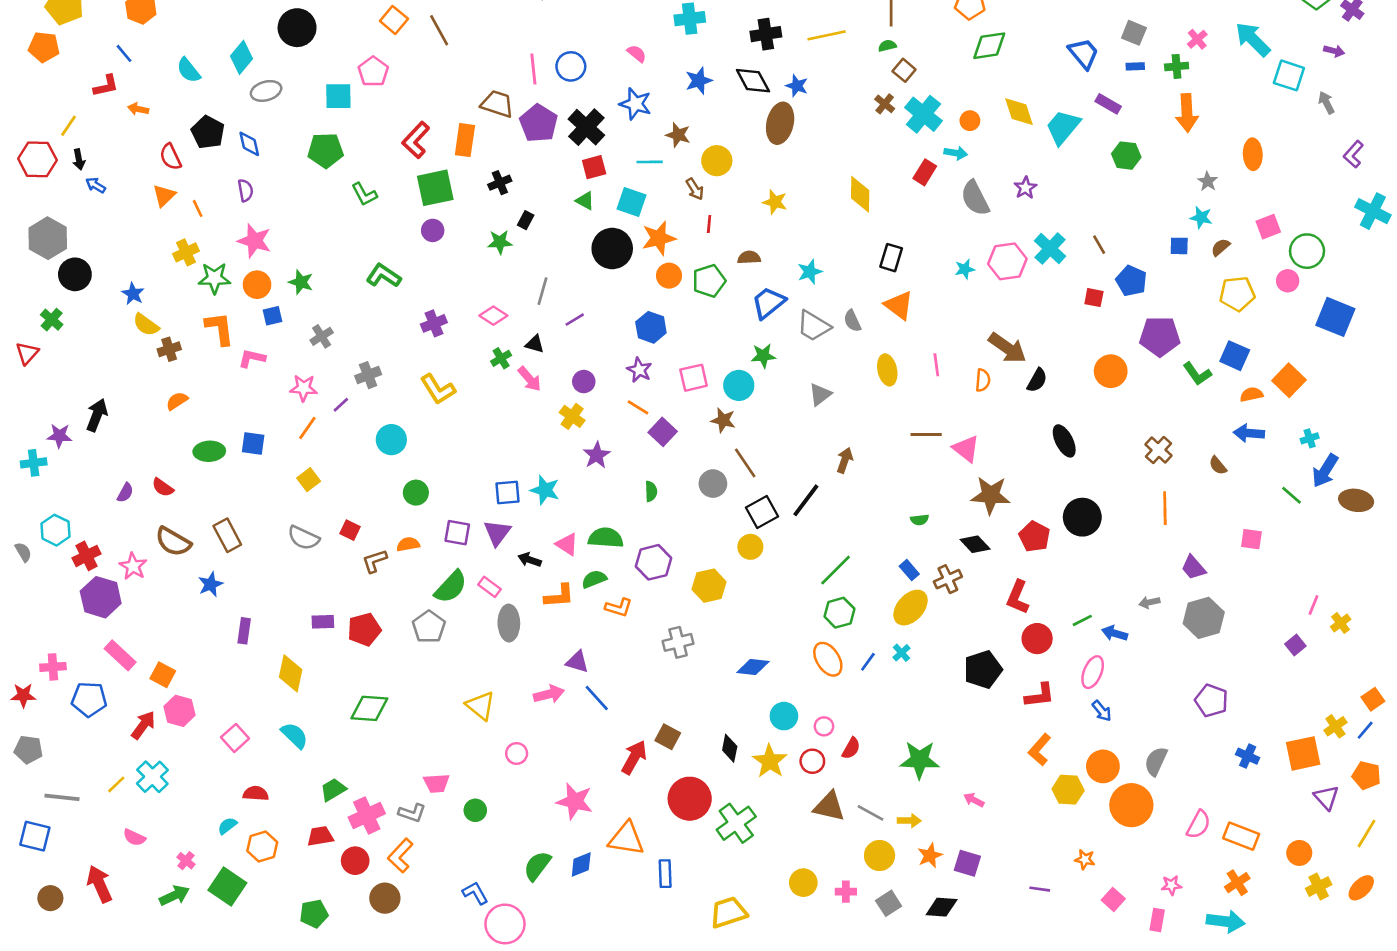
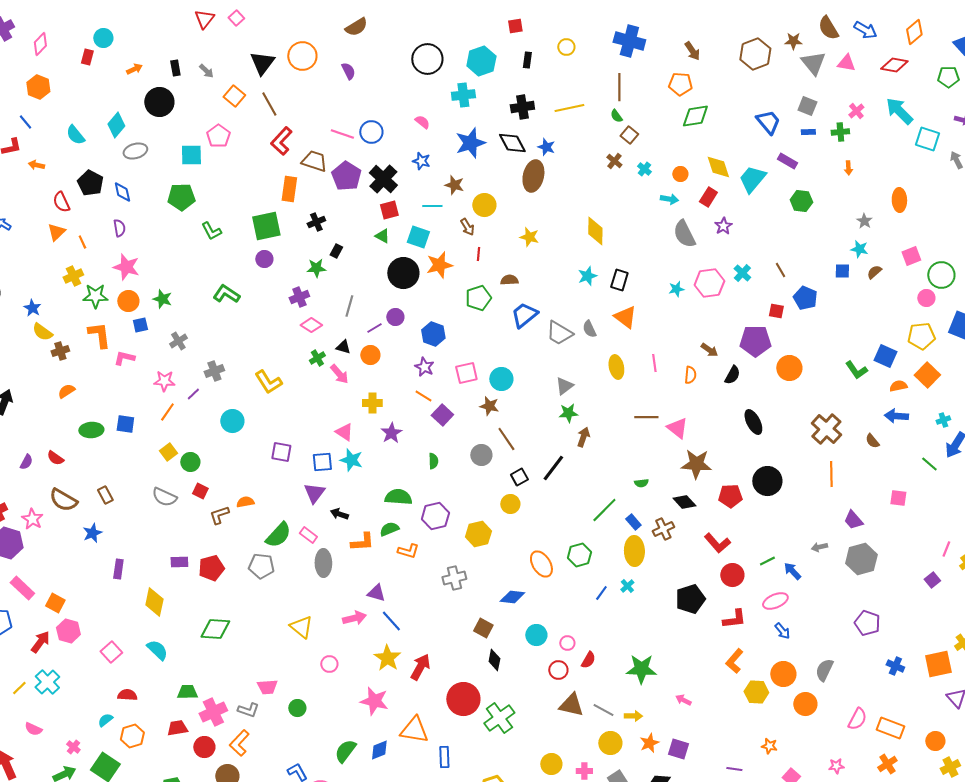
green semicircle: (887, 46) -> (616, 116), turned -112
pink line: (533, 69) -> (342, 134), turned -65
blue star: (699, 81) -> (470, 143), size x1.4
blue star: (635, 104) -> (421, 161), size x0.7
orange arrow: (1187, 113) -> (848, 168), size x0.5
cyan cross: (923, 114) -> (644, 169), size x0.5
red L-shape: (416, 140) -> (281, 141), moved
red rectangle: (925, 172) -> (708, 197), moved
cyan cross: (1050, 249) -> (742, 273), size x0.7
cyan star: (810, 272) -> (587, 276), moved
orange circle: (669, 276) -> (370, 355), moved
yellow pentagon: (1237, 294) -> (921, 336), moved
purple cross: (434, 323) -> (299, 297), moved
purple pentagon: (1160, 336) -> (755, 341), moved
brown arrow: (1007, 348) -> (709, 350), size x0.6
green star: (763, 356) -> (568, 413), moved
purple circle: (584, 382) -> (395, 317), moved
yellow cross: (572, 416) -> (372, 403), turned -36
brown cross: (1158, 450) -> (826, 429), size x1.4
green circle: (416, 493) -> (190, 462), moved
black square: (762, 512) -> (519, 477), size x0.7
purple square: (457, 533) -> (281, 452), moved
brown rectangle: (227, 535) -> (105, 495), size x0.7
red pentagon: (1034, 537) -> (730, 496), turned -30
pink triangle: (567, 544) -> (344, 432), moved
green line: (836, 570) -> (604, 510), moved
red L-shape: (1018, 597) -> (717, 543), turned -64
yellow ellipse: (911, 608) -> (634, 551), turned -44
gray pentagon: (429, 627) -> (261, 566), turned -30
blue arrow: (1115, 633) -> (792, 571), turned 30
orange ellipse: (828, 659) -> (541, 564), moved
pink ellipse: (1093, 672) -> (775, 601), turned 45
brown square: (668, 737) -> (483, 628), moved
yellow star: (770, 761) -> (387, 658), moved
green trapezoid: (333, 790) -> (187, 692), turned 30
orange circle: (1131, 805) -> (805, 704), size x0.7

